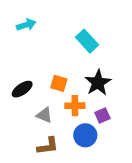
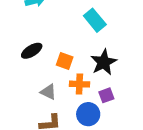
black ellipse: (22, 89) -> (32, 51), moved

